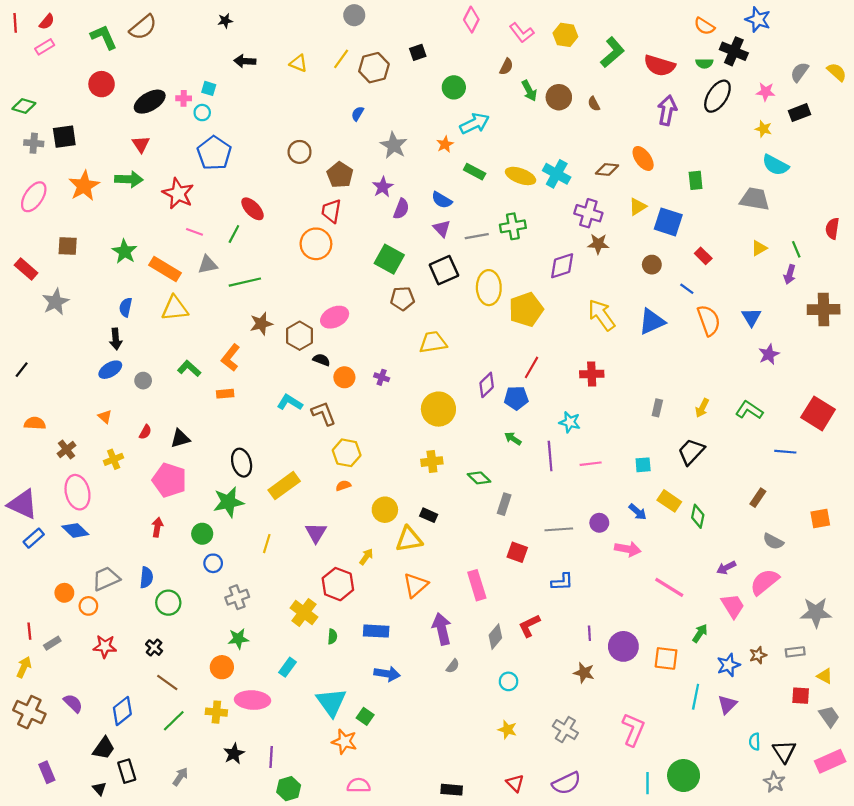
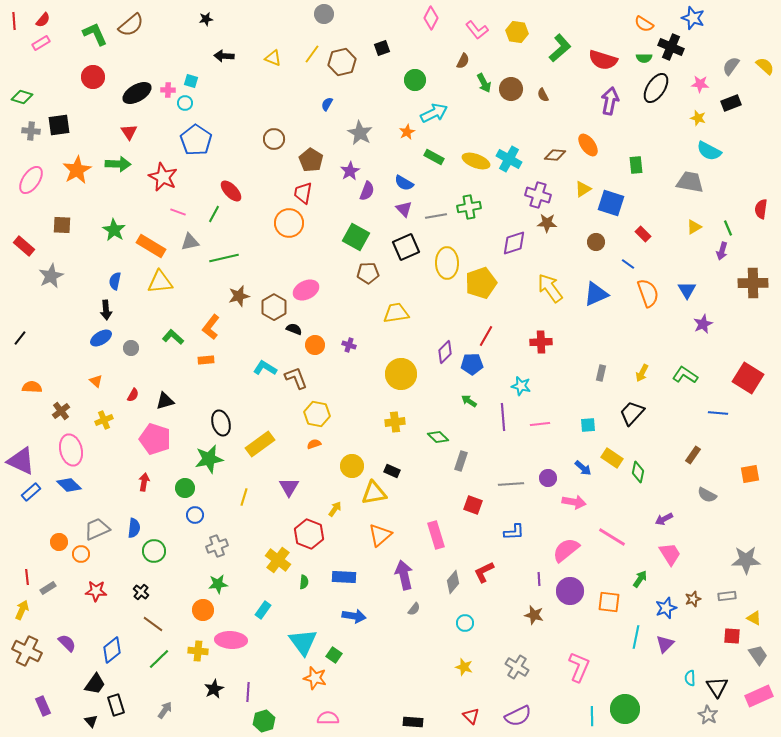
pink semicircle: (764, 582) -> (566, 550), moved

